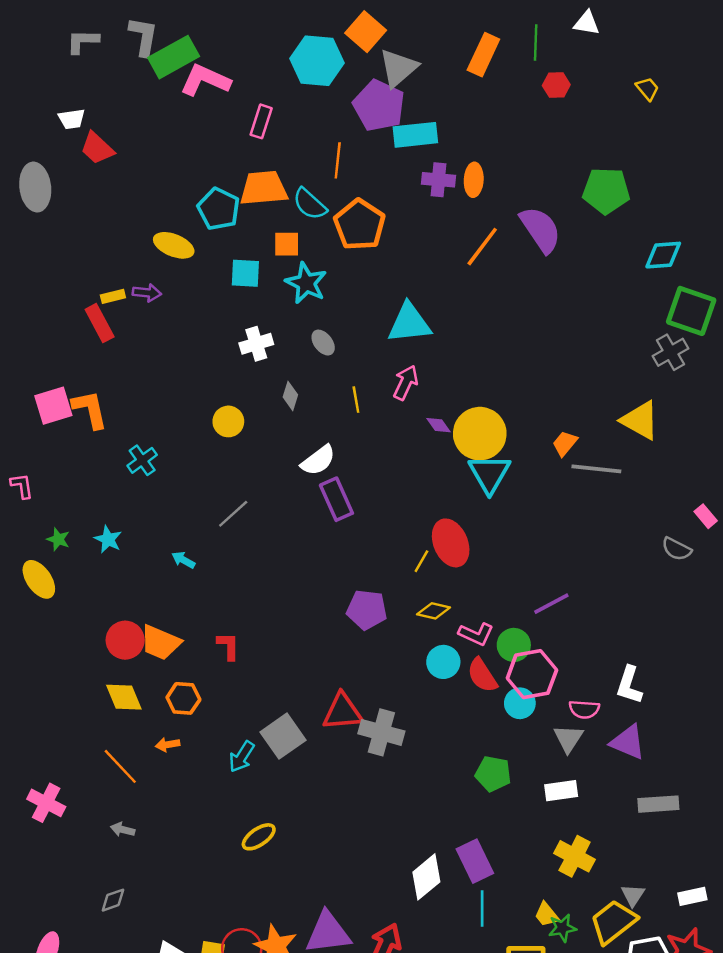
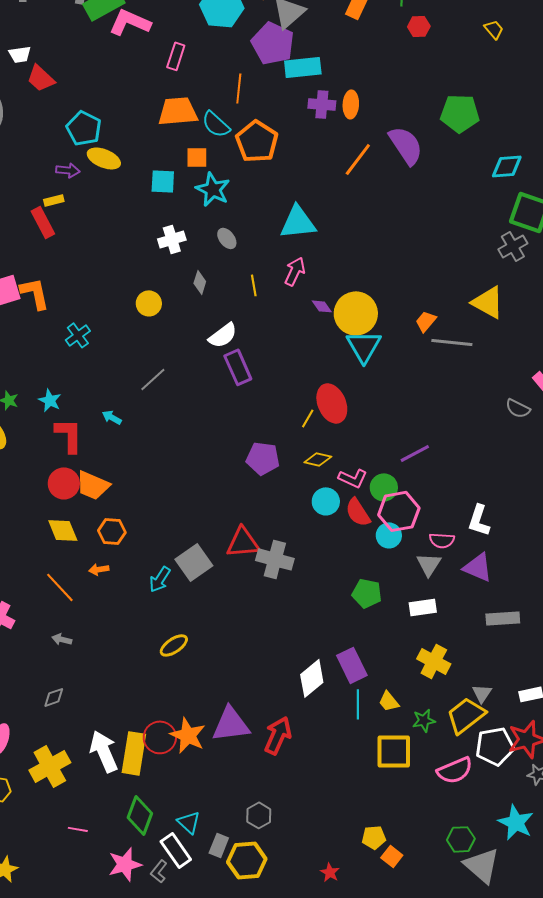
cyan pentagon: (219, 209) -> (84, 128), moved
purple arrow: (147, 293) -> (68, 170), moved
red L-shape: (228, 646) -> (69, 435), moved, size x1.5
yellow trapezoid: (547, 915) -> (389, 701), moved

